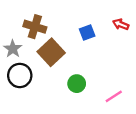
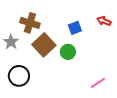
black circle: (20, 75) -> (19, 76), moved
green circle: (77, 84) -> (68, 52), moved

